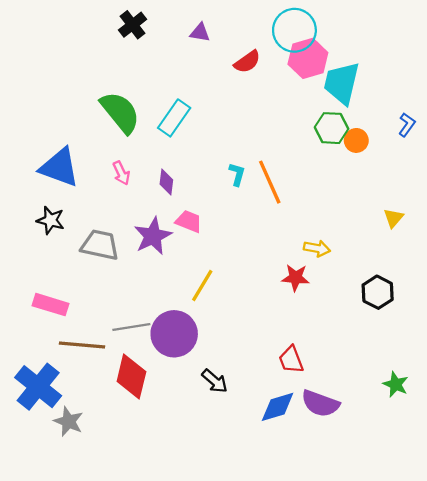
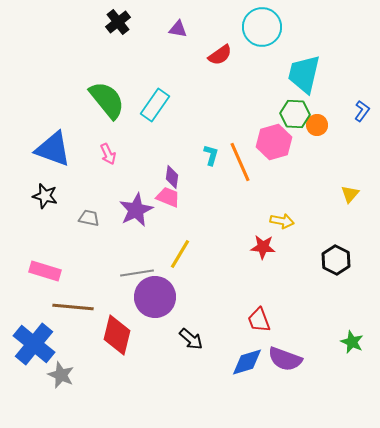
pink hexagon: (308, 58) -> (274, 142), moved
purple diamond: (166, 182) -> (172, 177), moved
gray trapezoid: (100, 245) -> (89, 218), size x0.6
gray line: (131, 327) -> (137, 273), moved

